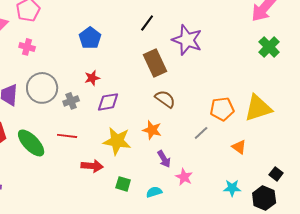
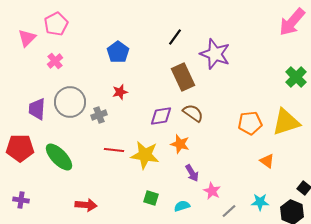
pink cross: (27, 47) -> (55, 61), turned 35
green cross: (269, 47) -> (296, 77), moved
purple diamond: (108, 102) -> (161, 116), moved
gray line: (201, 133) -> (229, 211), moved
red line: (67, 136) -> (114, 150), moved
red arrow: (92, 166) -> (86, 205), moved

